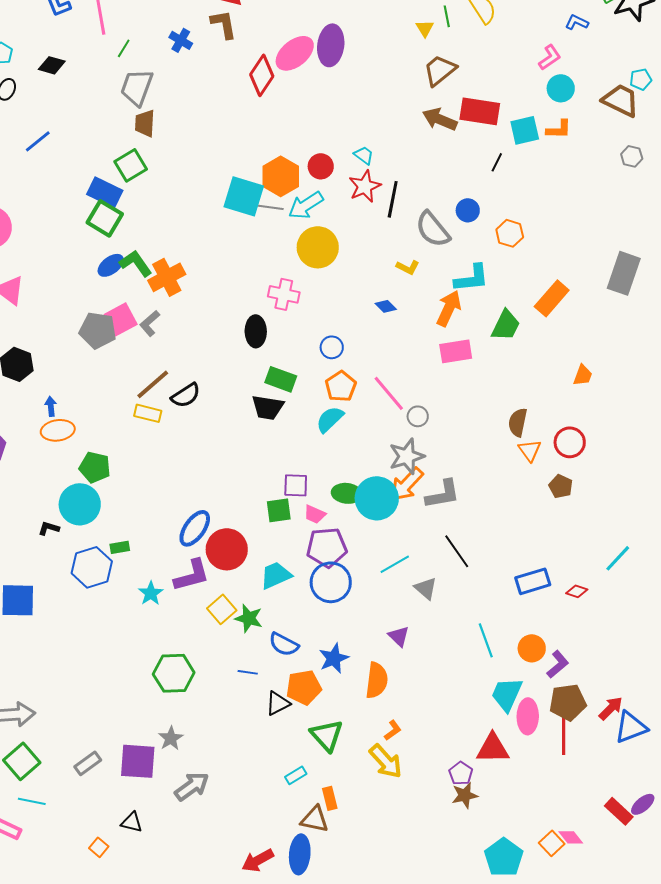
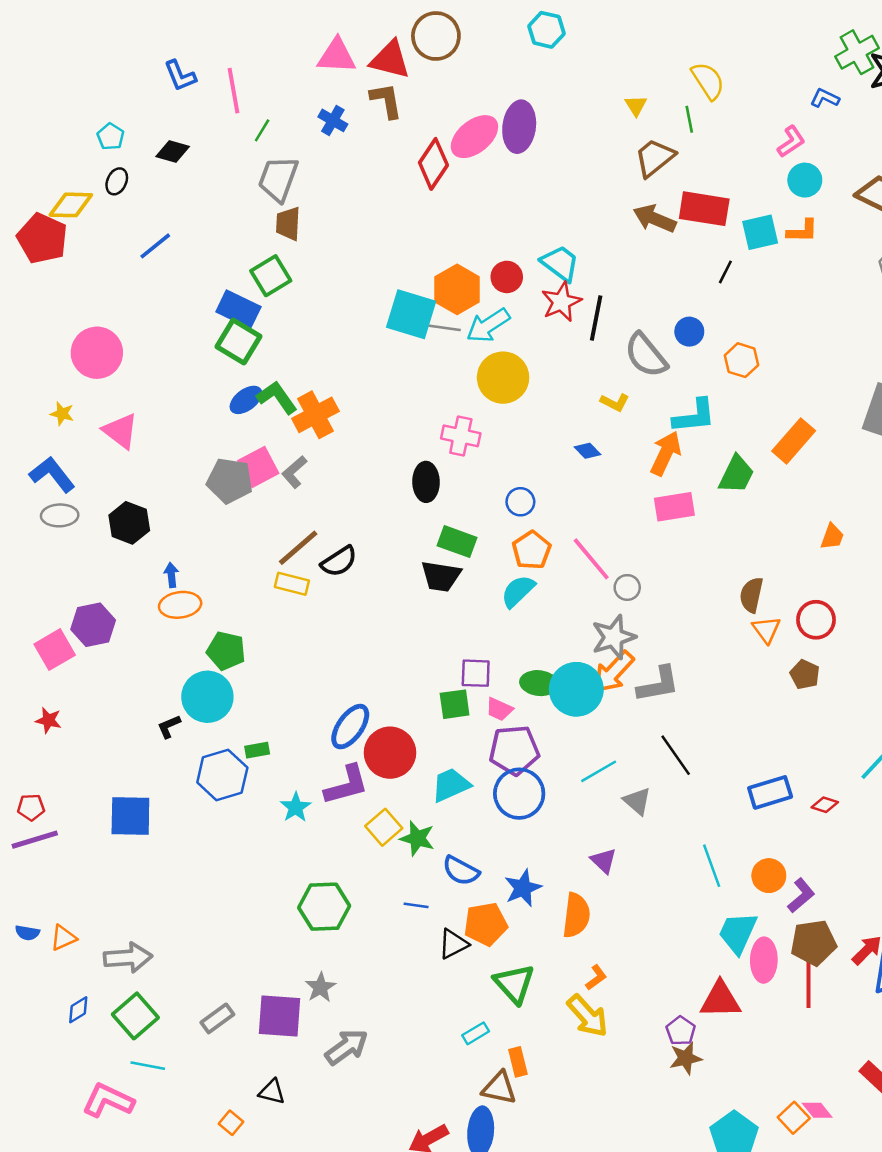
green line: (447, 16) -> (689, 119), moved
cyan trapezoid: (364, 155) -> (560, 263), size x1.6
black L-shape: (49, 528) -> (169, 727), turned -40

